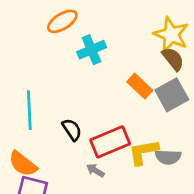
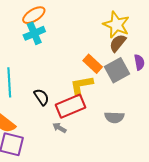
cyan cross: (92, 50) -> (34, 33), moved
brown semicircle: (173, 59) -> (118, 43), turned -102
yellow L-shape: (143, 152) -> (82, 85), moved

